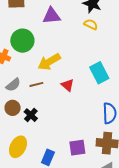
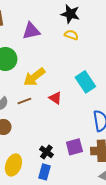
black cross: (31, 115) -> (46, 152), moved
purple square: (77, 148) -> (74, 147), moved

